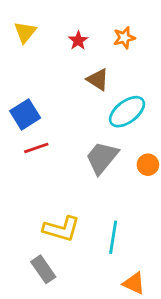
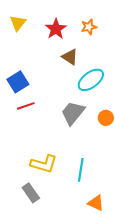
red star: (78, 40) -> (56, 29), size x1.5

